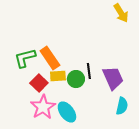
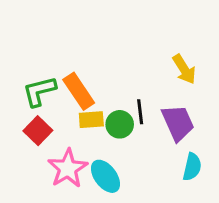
yellow arrow: (121, 13) -> (184, 69), moved
red square: (39, 83) -> (38, 131), moved

